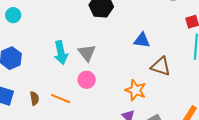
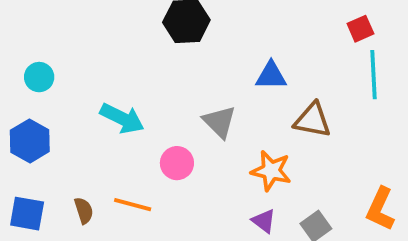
cyan circle: (13, 15) -> (39, 77), moved
cyan arrow: (61, 53) -> (122, 118), turned -45
gray triangle: (87, 53) -> (220, 122), moved

